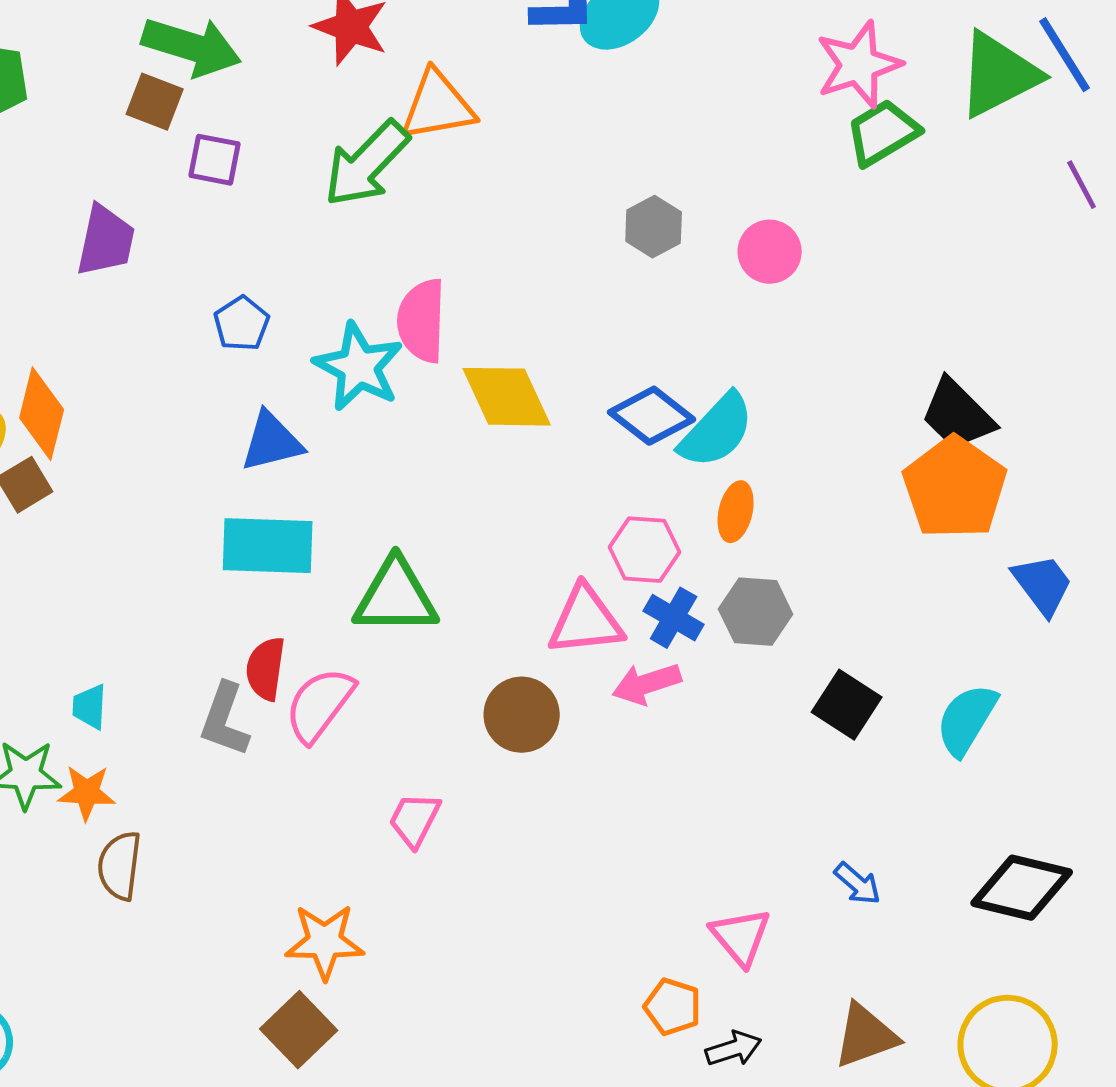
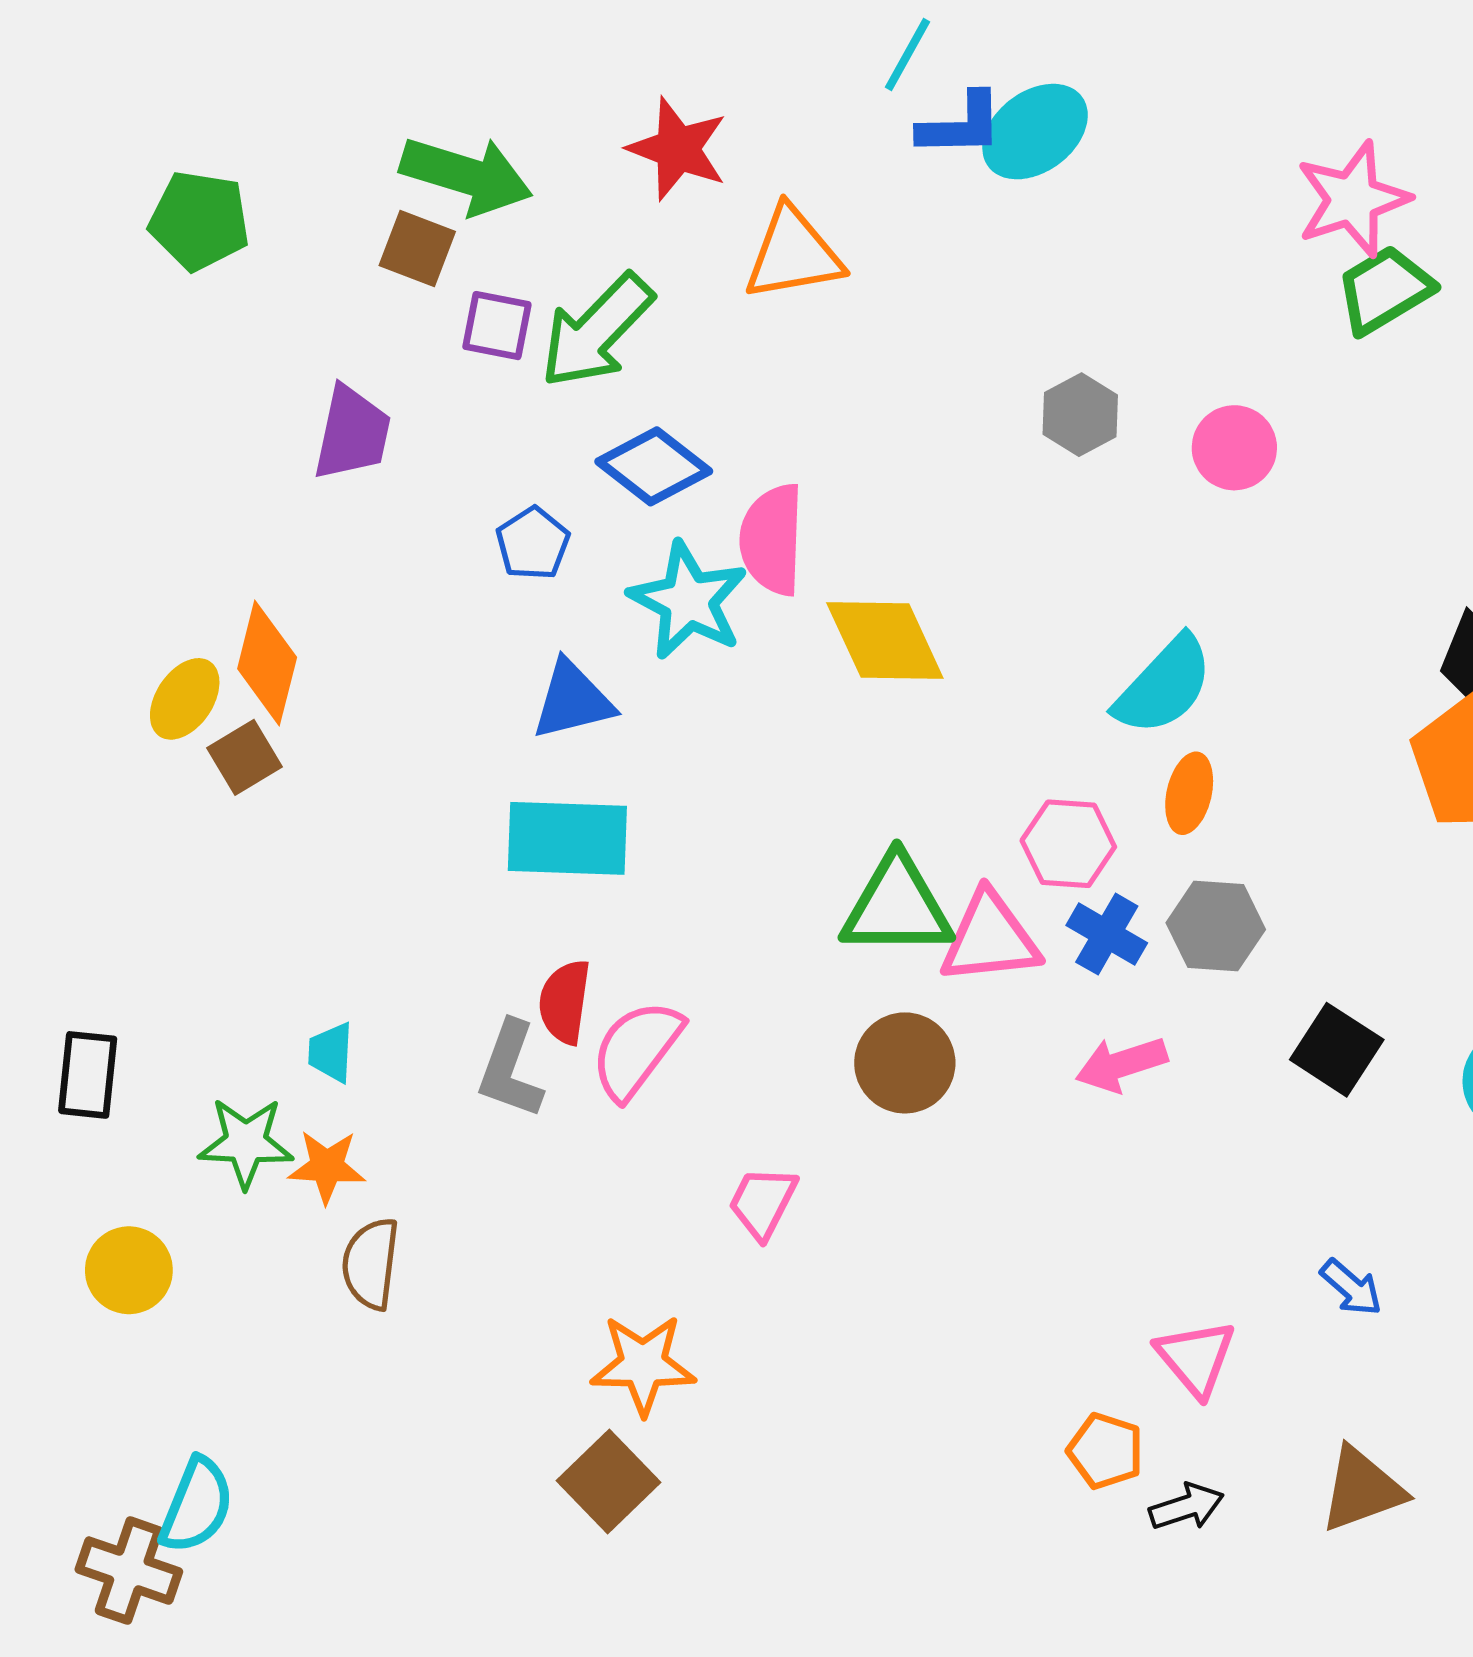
green arrow: (367, 164) -> (597, 331), moved
blue diamond: (652, 416) -> (654, 466), moved
green triangle: (396, 597) -> (897, 906), moved
pink arrow: (647, 684) -> (1121, 1064), moved

